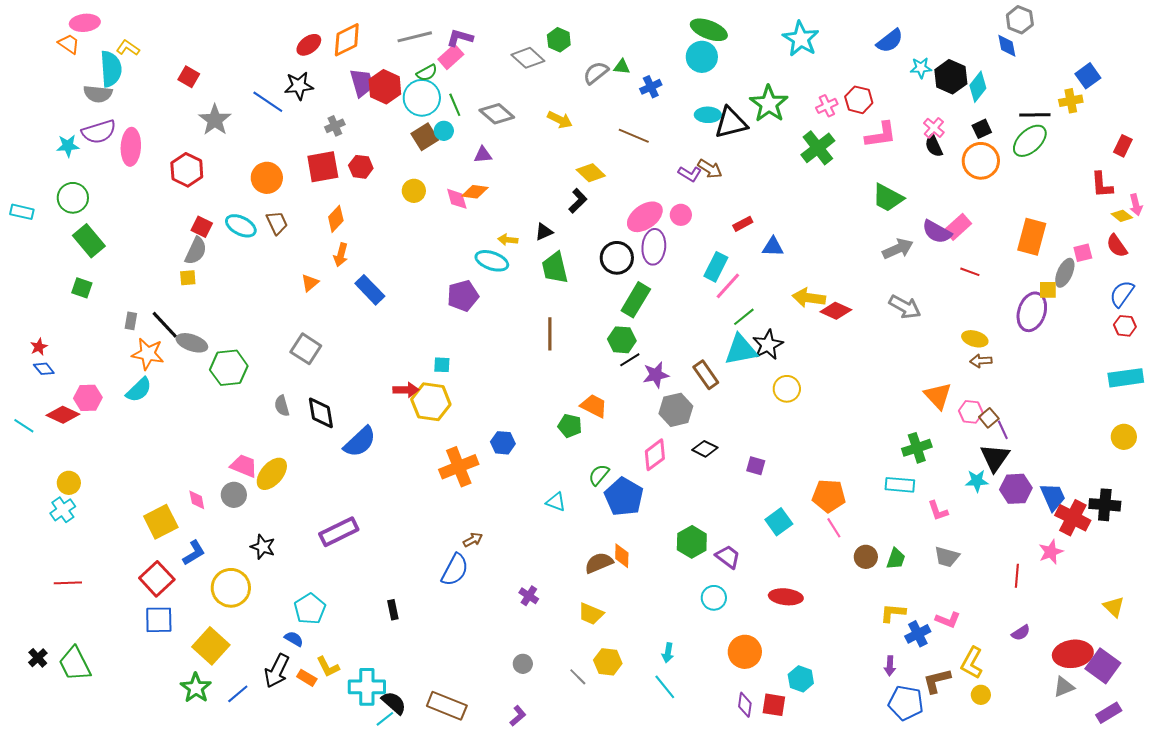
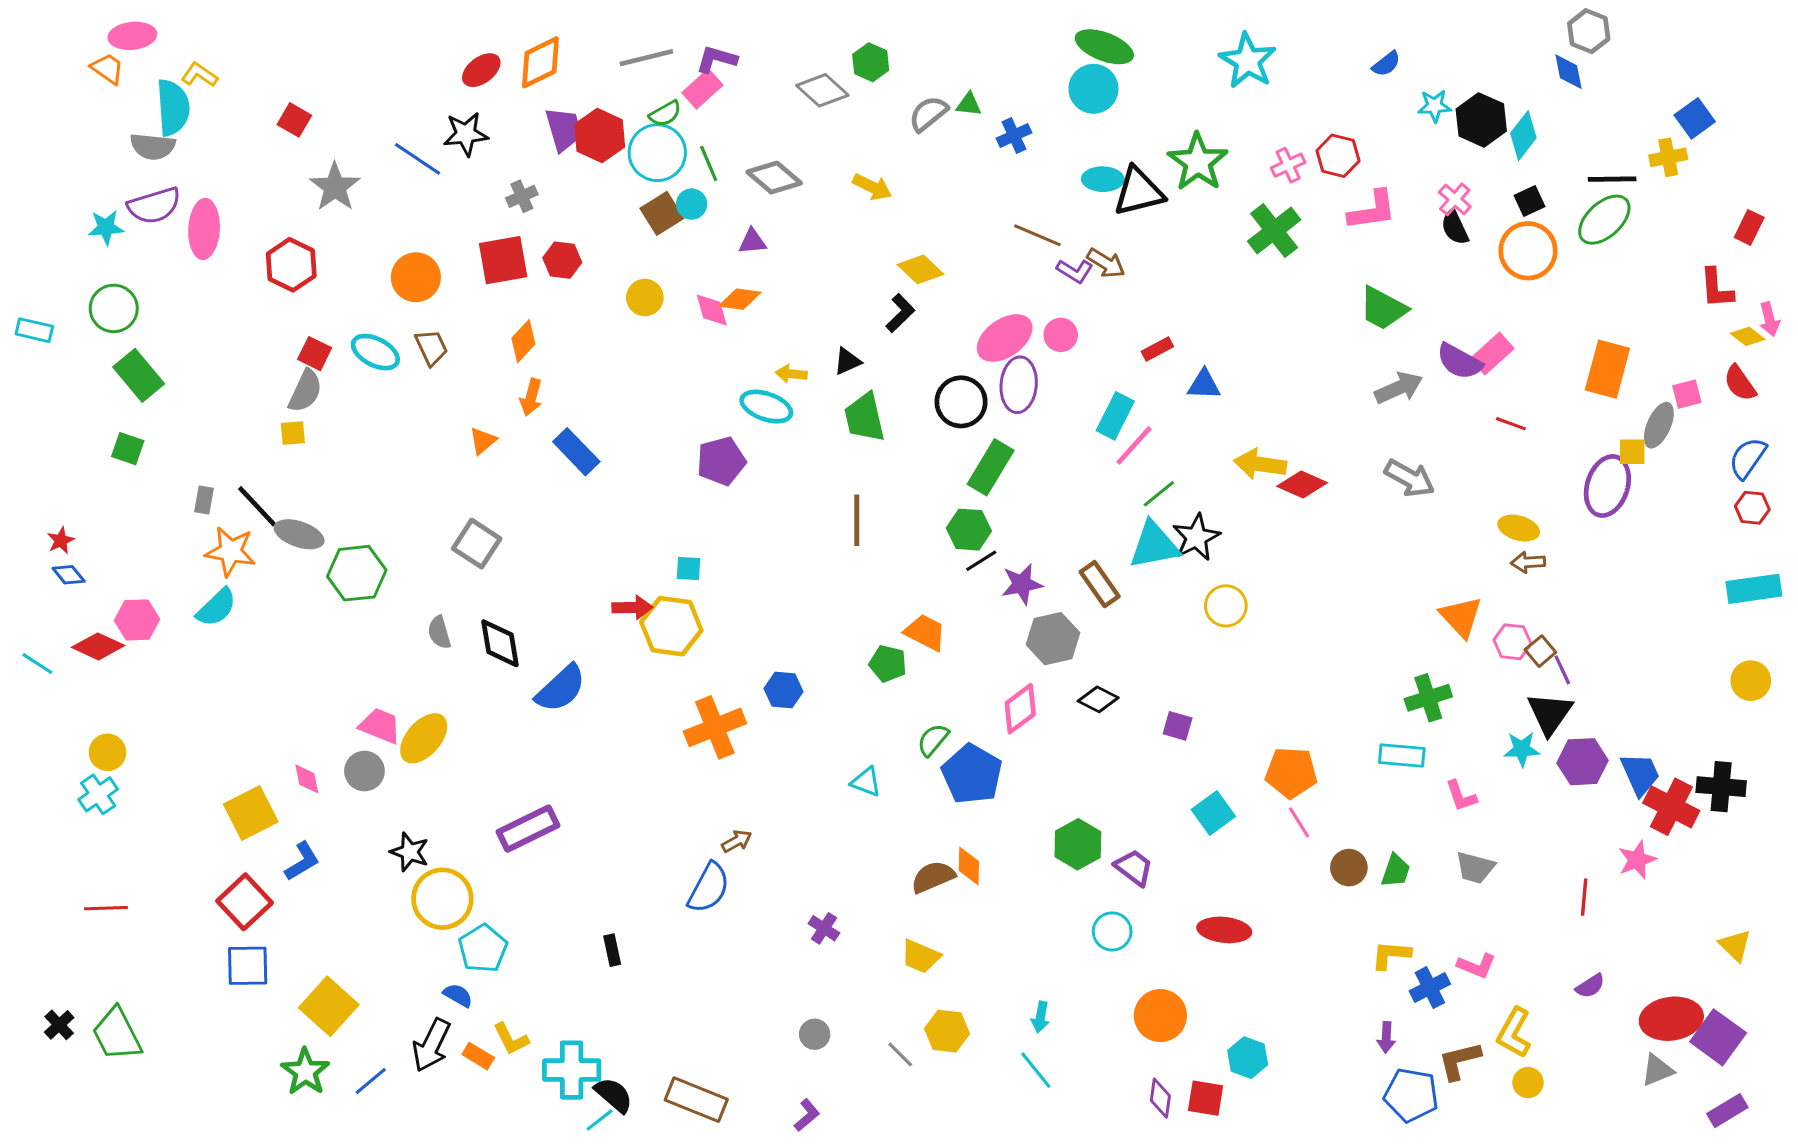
blue semicircle: (890, 41) -> (1386, 64), size x0.7
brown line: (634, 136) -> (1037, 235), moved
yellow circle: (231, 588) -> (442, 899), moved

